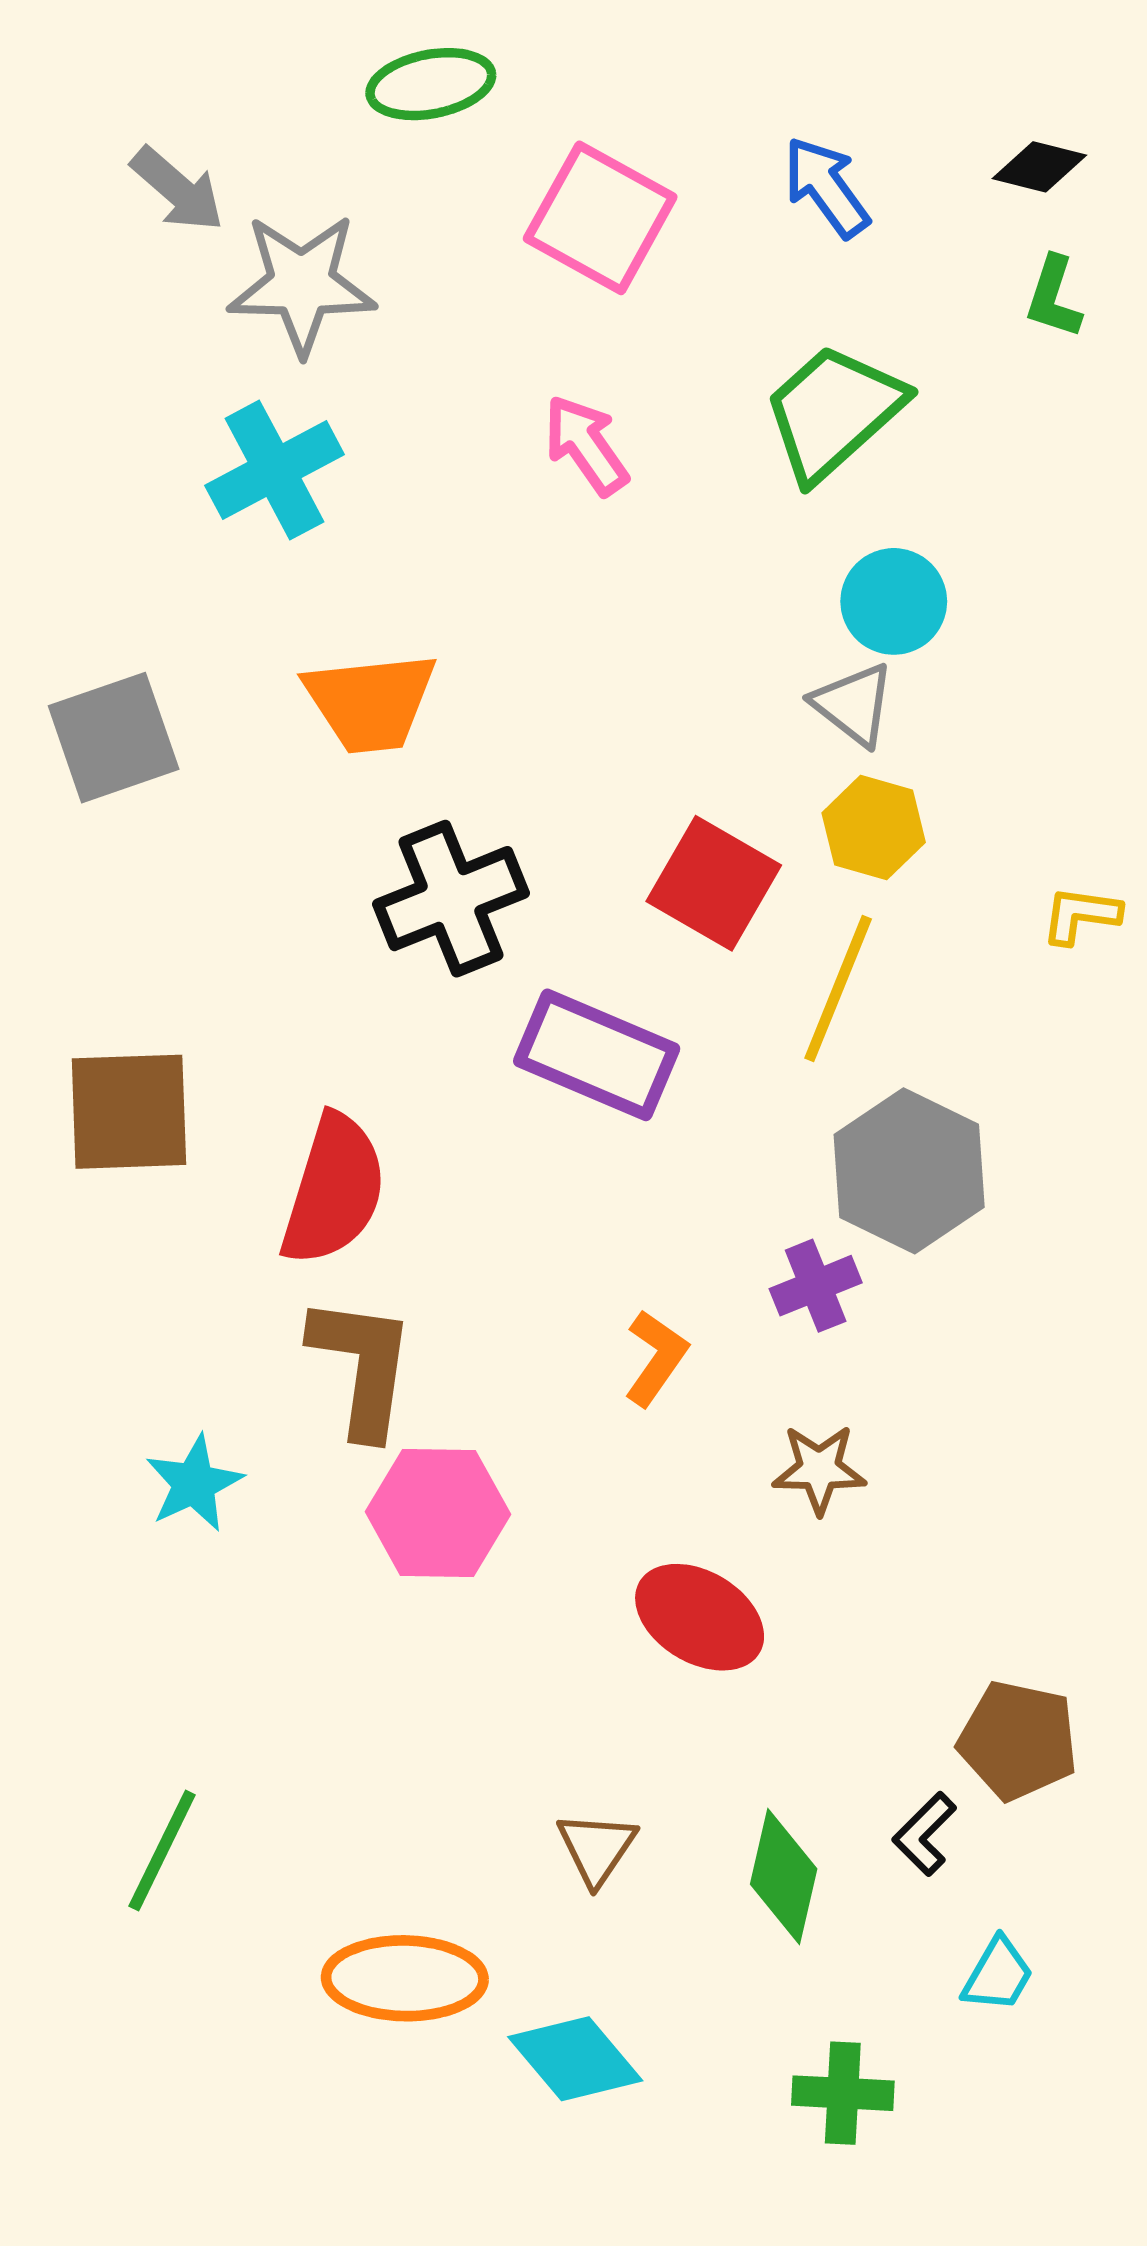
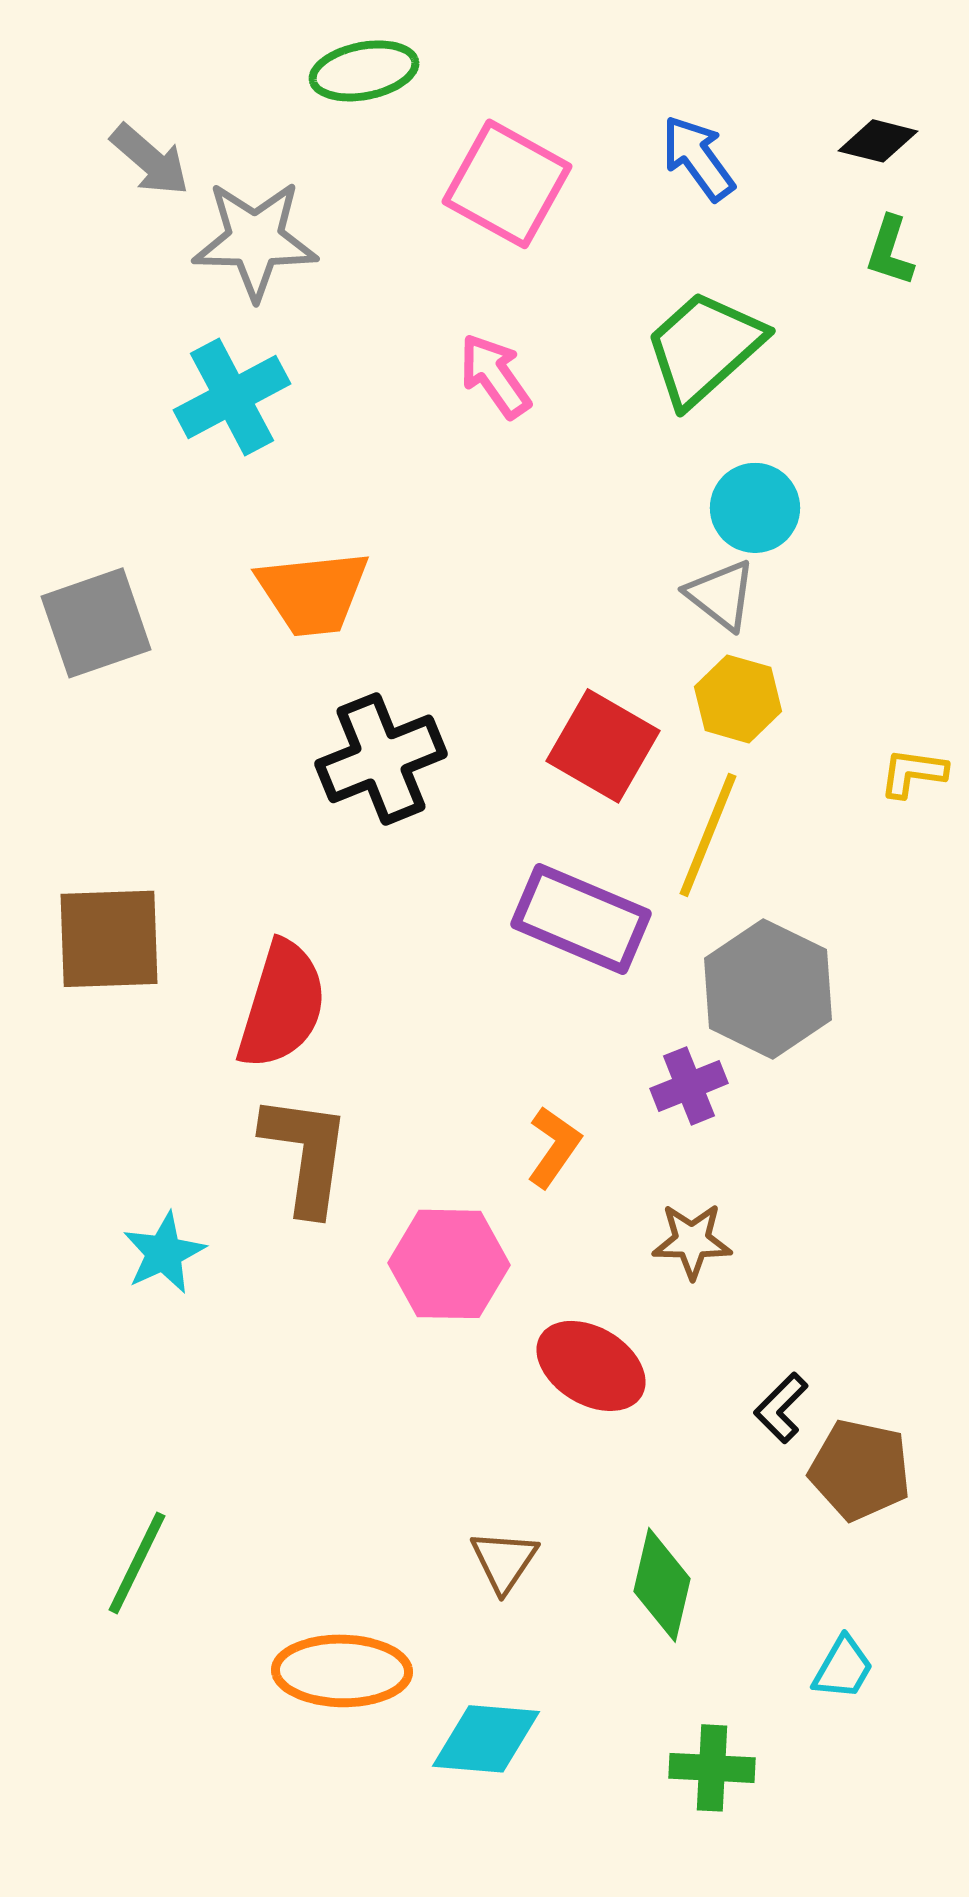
purple rectangle: (597, 1055) -> (581, 919), moved
pink hexagon: (438, 1513) -> (449, 1264), moved
black L-shape: (925, 1834) -> (781, 1408), moved
cyan diamond: (575, 2059) -> (486, 1739), turned -45

